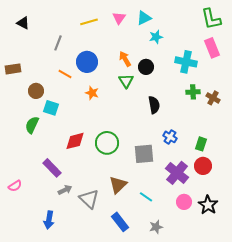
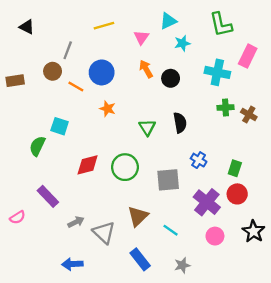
pink triangle: (119, 18) -> (141, 37), moved
green L-shape: (211, 19) -> (221, 25), moved
pink rectangle: (212, 48) -> (248, 56), turned 48
green triangle: (126, 81) -> (147, 127), moved
brown circle: (36, 91) -> (53, 71), moved
purple rectangle: (52, 168) -> (48, 196), moved
black star: (208, 205) -> (254, 231), moved
blue arrow: (49, 220) -> (72, 264), moved, turned 78

